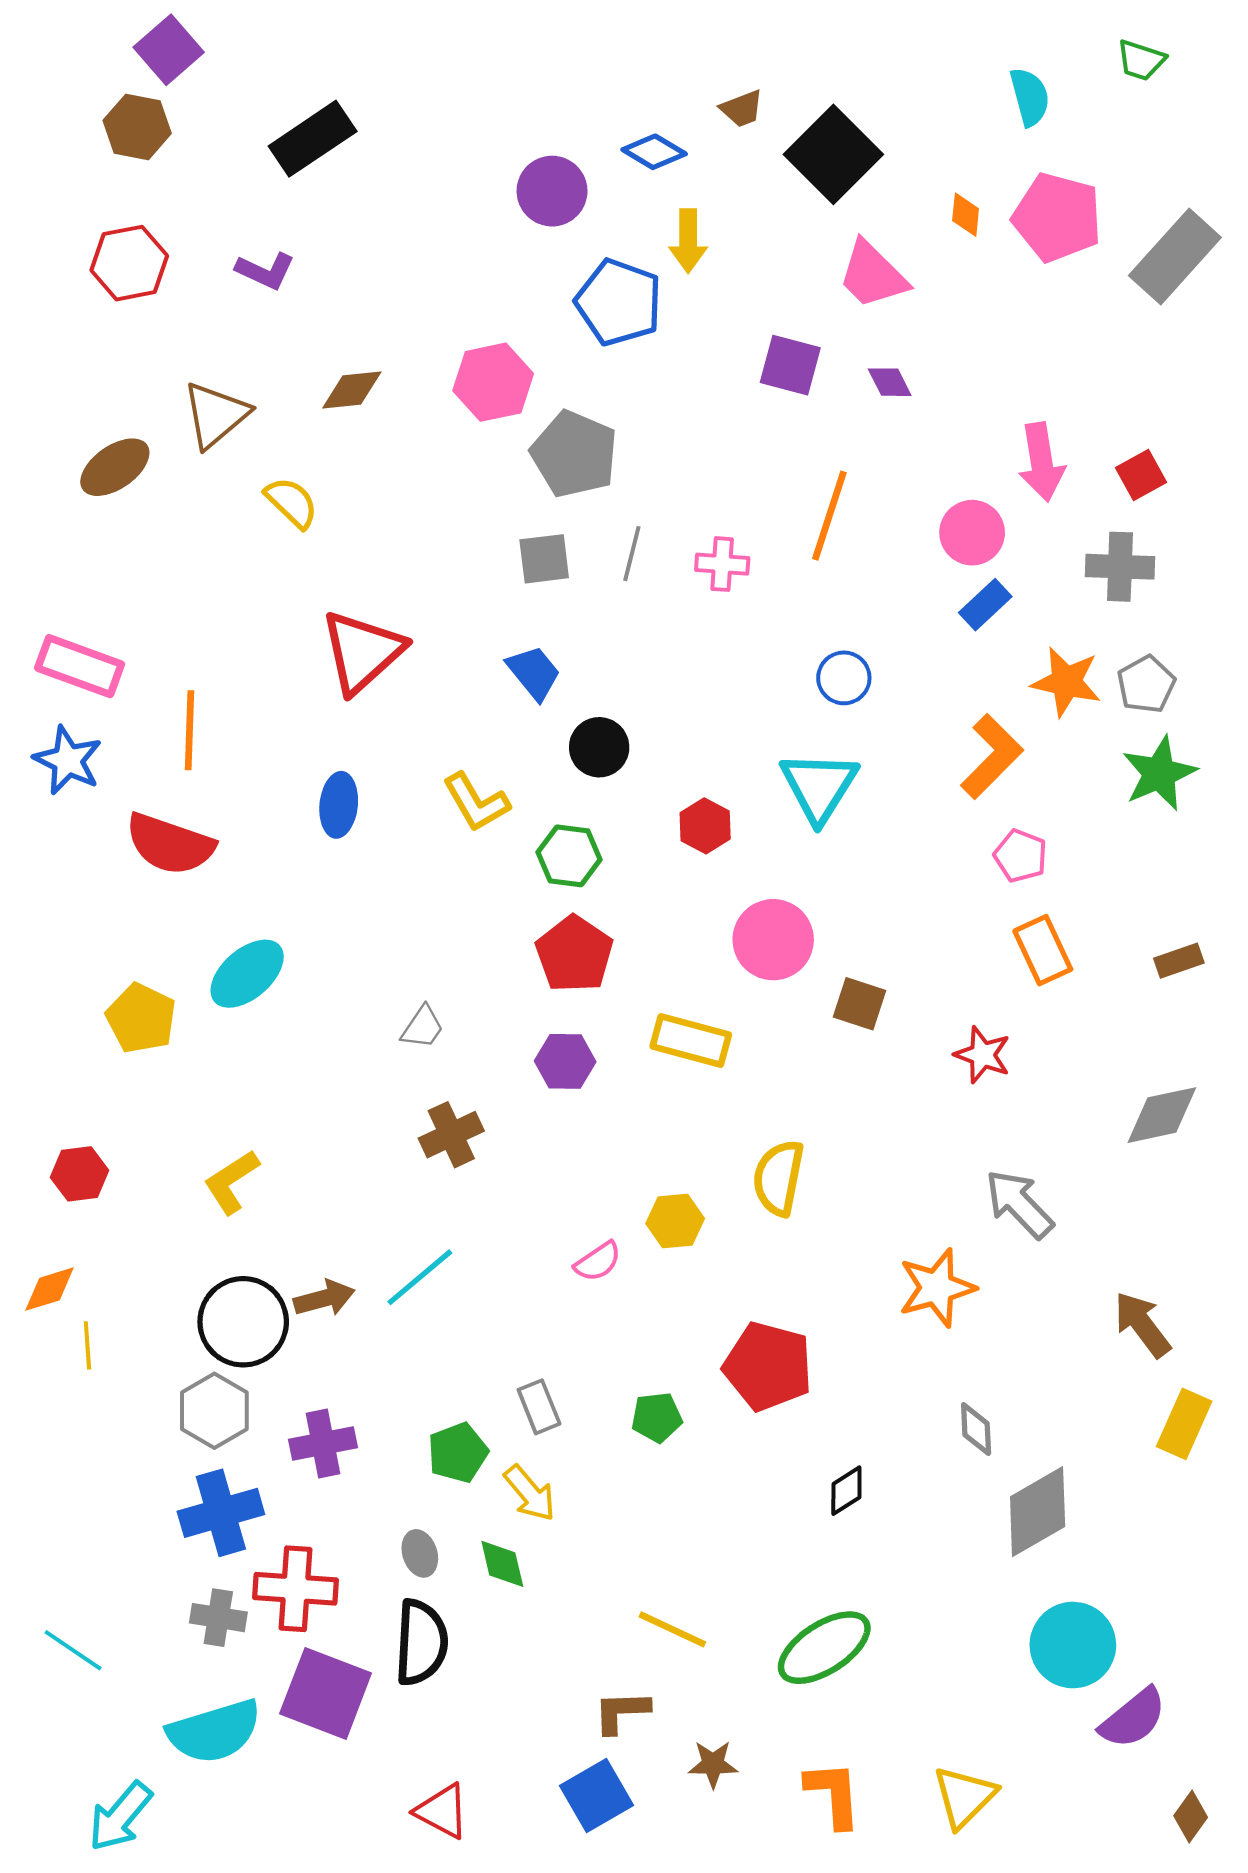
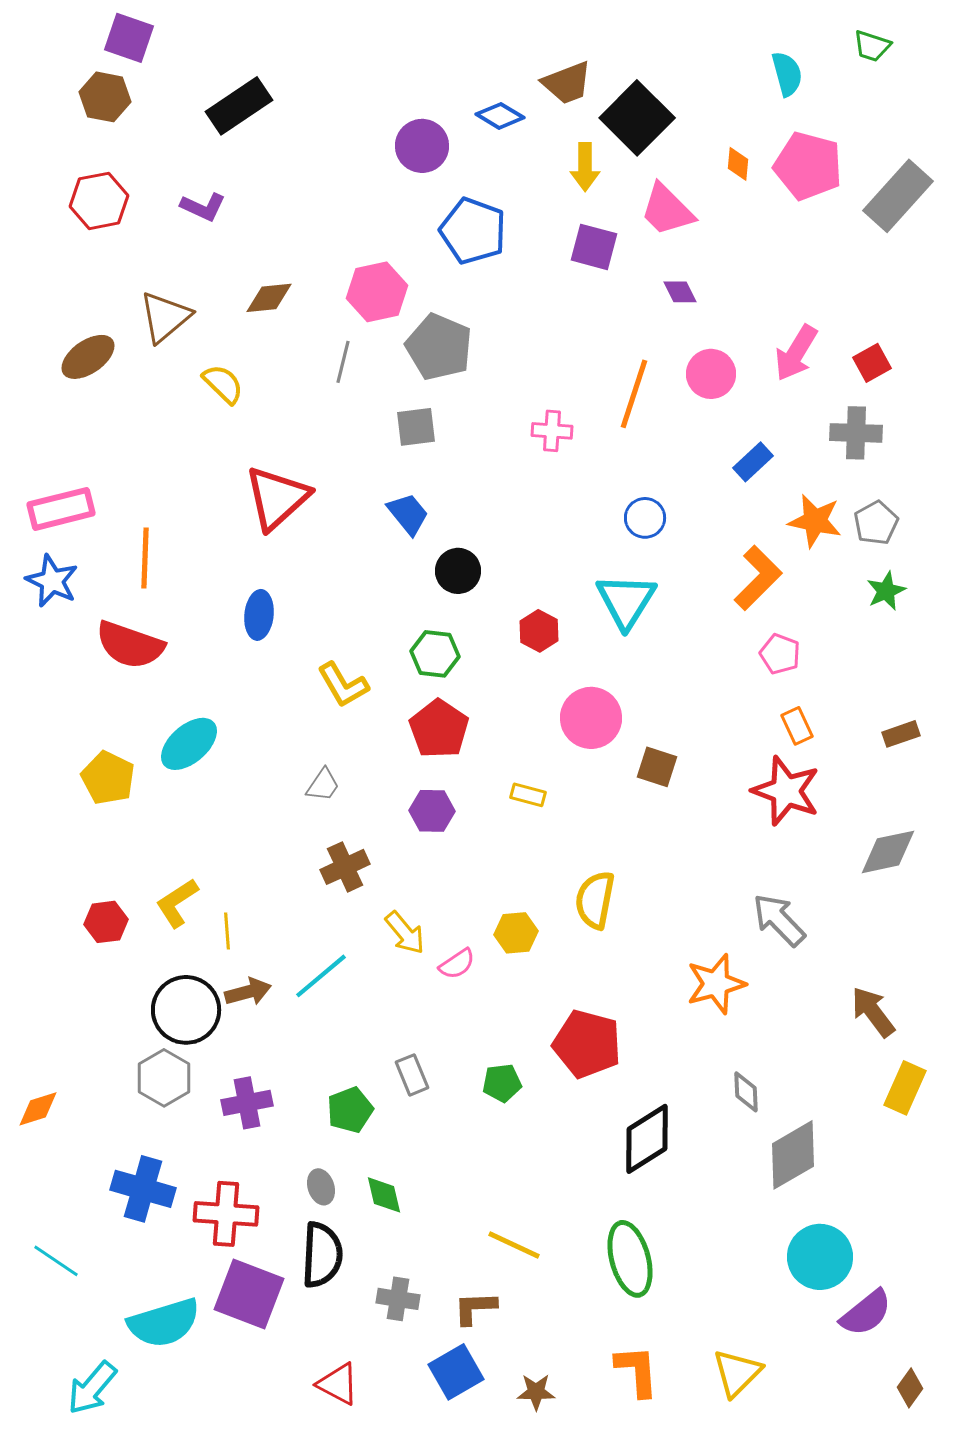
purple square: (169, 50) -> (129, 38), turned -30
brown trapezoid: (742, 109) -> (567, 83), size x1.5
yellow arrow: (688, 241) -> (585, 167), moved
purple square: (790, 365) -> (594, 247), moved
pink arrow: (1041, 462) -> (796, 353), turned 40
pink circle: (972, 533) -> (711, 374), moved
gray line: (632, 554) -> (343, 362), moved
pink rectangle: (80, 666) -> (61, 509), turned -34
green star: (1159, 773) -> (886, 591), size x0.7
yellow L-shape: (476, 802) -> (343, 685), moved
orange rectangle: (1043, 950) -> (797, 726), size x0.7
yellow rectangle: (691, 1040) -> (528, 795), size x0.6
red star: (983, 1055) -> (786, 791), moved, size x1.6
red hexagon: (80, 1174) -> (106, 922), moved
orange diamond: (49, 1289) -> (38, 1109), moved
yellow line: (87, 1345) -> (227, 931), moved
black diamond: (846, 1491) -> (647, 1139), size x1.8
yellow arrow: (530, 1493) -> (405, 933), moved
blue cross: (221, 1513) -> (143, 1189), moved, turned 32
gray cross: (218, 1618) -> (398, 1299), moved
green ellipse: (824, 1648) -> (630, 1259), turned -72
brown star: (713, 1764) -> (536, 1392), moved

